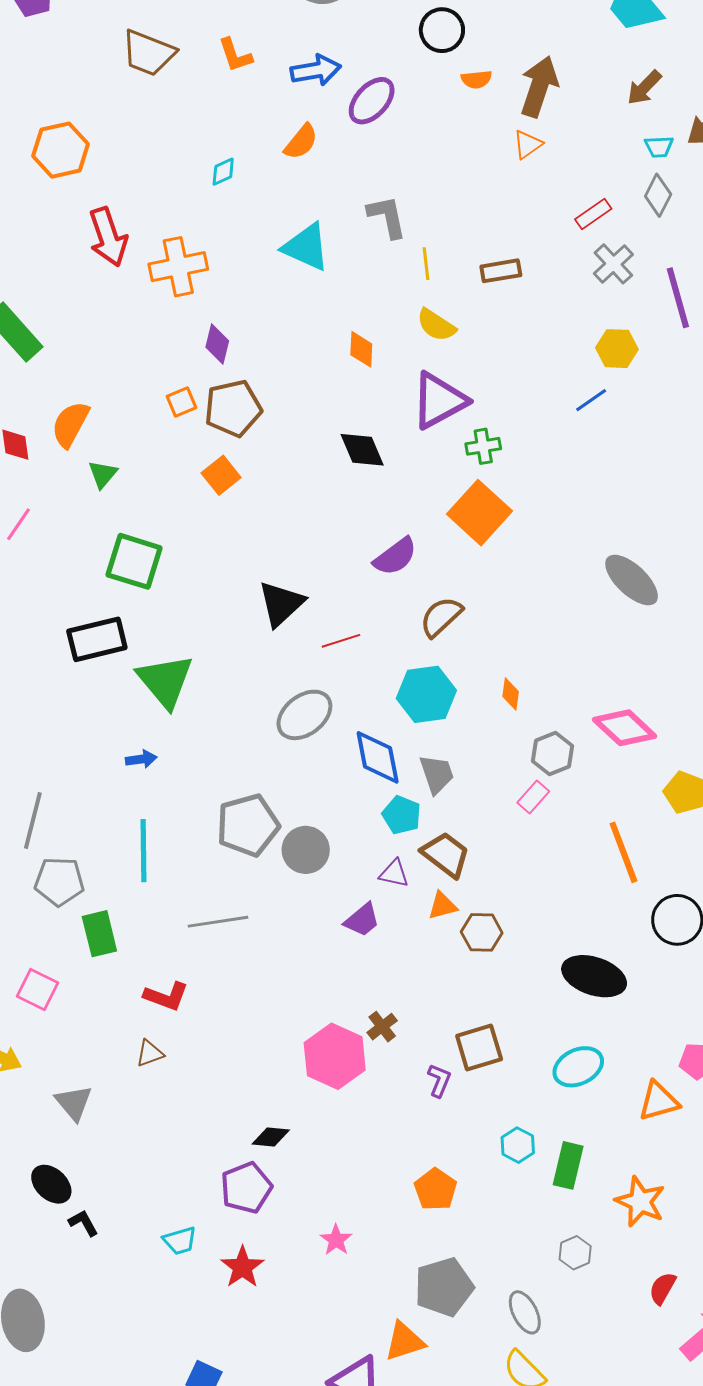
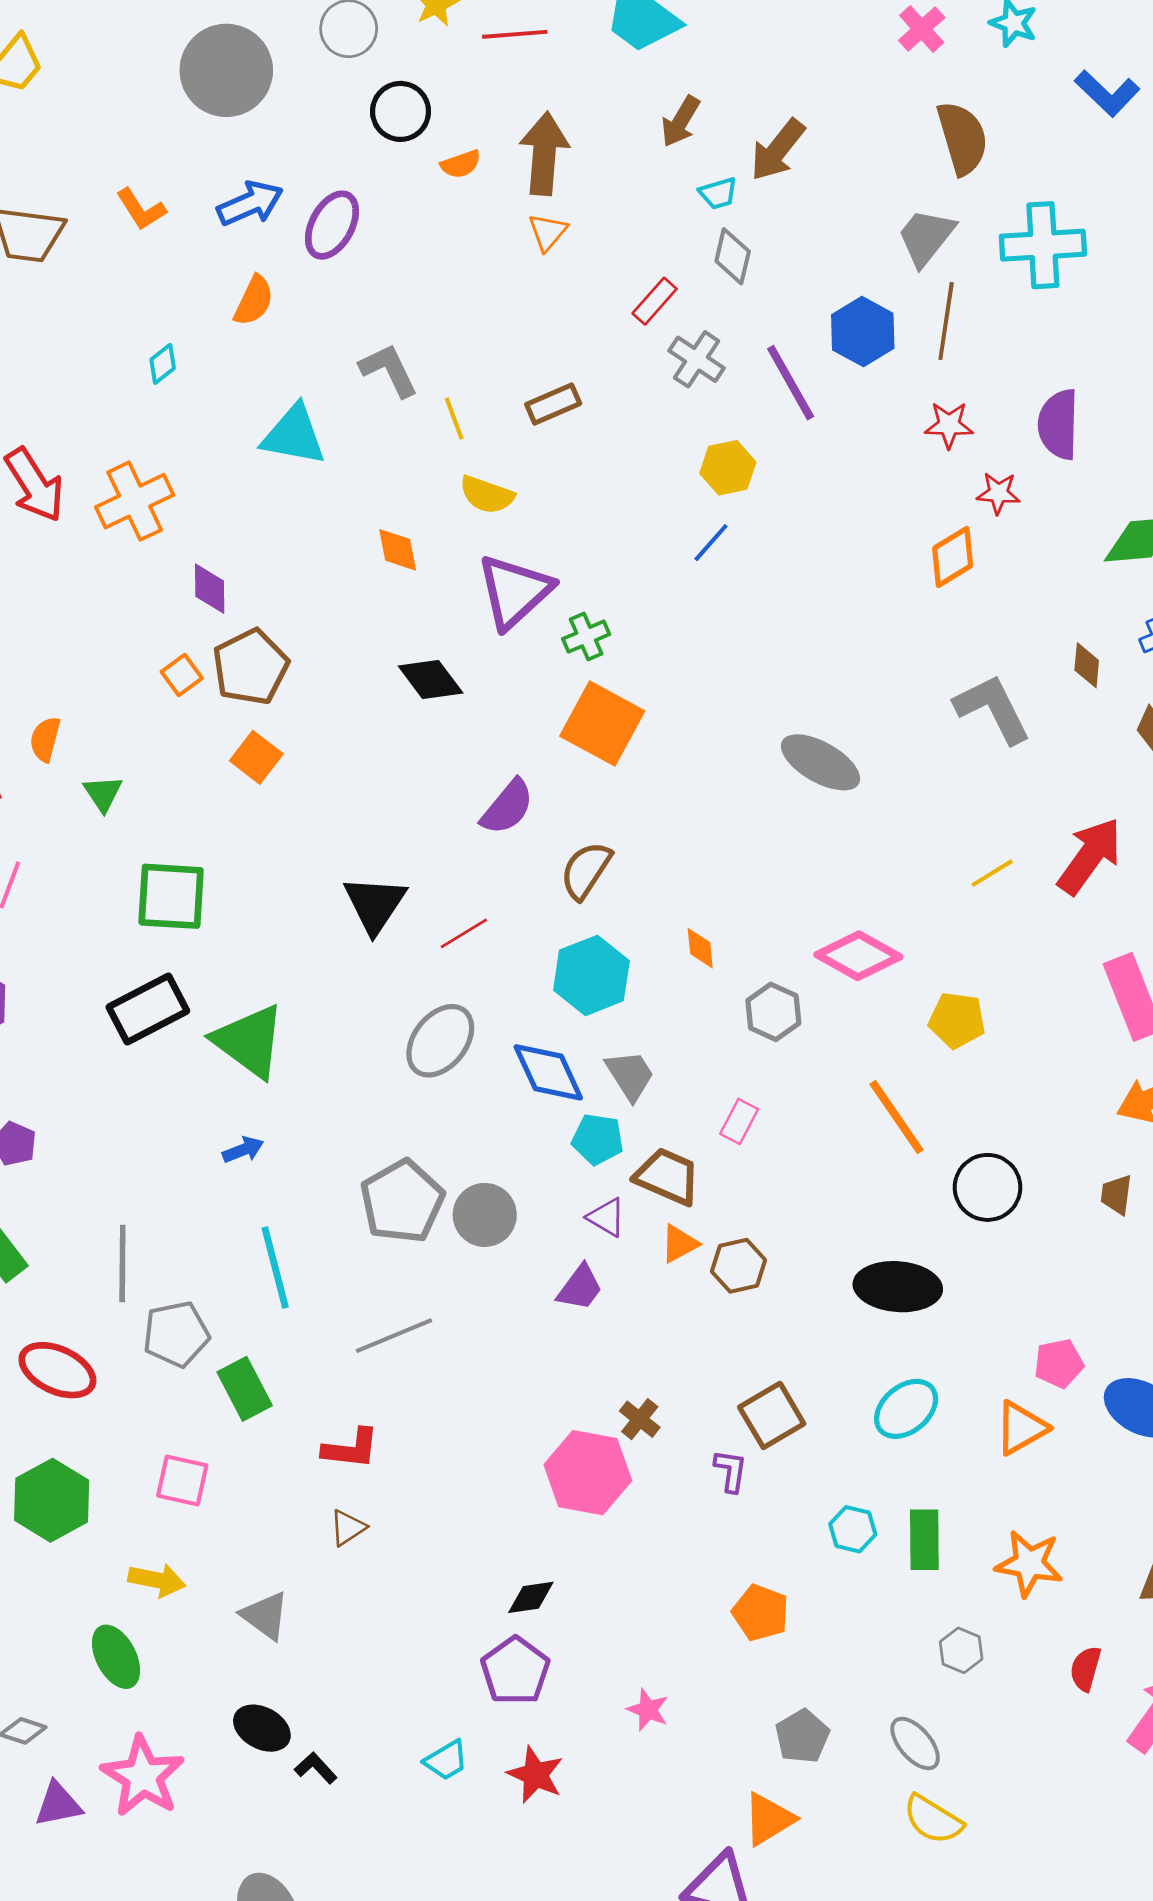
orange semicircle: (70, 424) -> (45, 739), size x0.7
pink rectangle: (533, 797) -> (739, 1121), moved
purple triangle: (394, 873) -> (606, 1217), turned 32
gray pentagon: (444, 1287) -> (802, 1736), size x0.7

